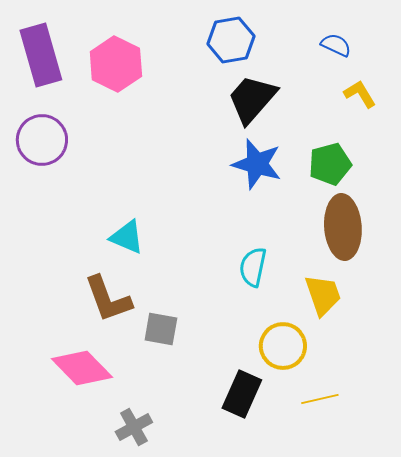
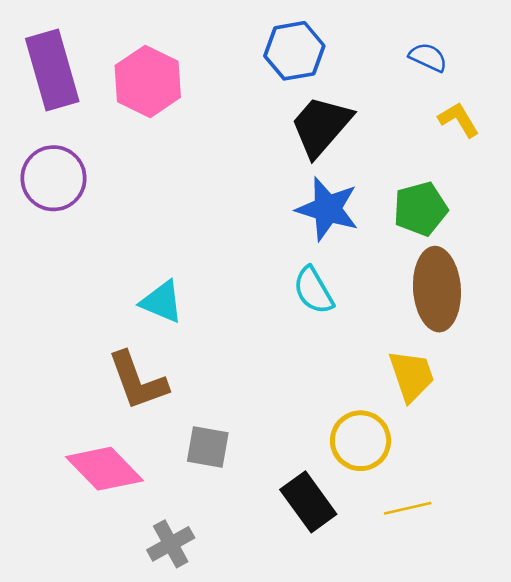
cyan semicircle: (253, 267) -> (313, 290), moved, turned -42
gray square: (161, 329) -> (208, 447), moved
black rectangle: (242, 394) -> (308, 502), turned -60

